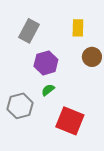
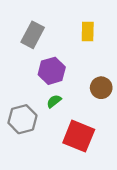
brown circle: (92, 57) -> (101, 88), moved

